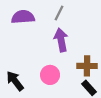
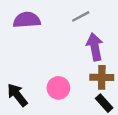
gray line: (59, 13) -> (81, 16), moved, turned 35
purple arrow: (61, 40) -> (95, 47), moved

